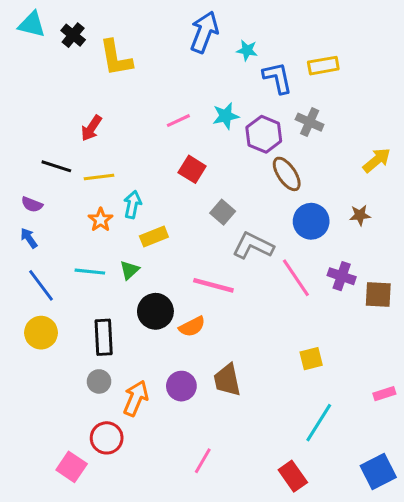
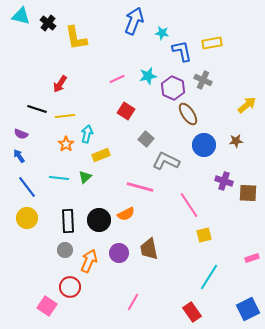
pink line: (296, 278) -> (189, 205), moved
black circle: (155, 311) -> (99, 220), moved

